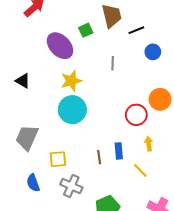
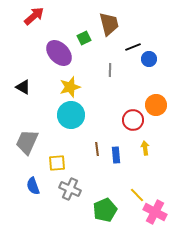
black line: (136, 30) -> (133, 47), moved
brown line: (99, 157) -> (97, 149), moved
yellow line: (140, 171) -> (137, 195), moved

